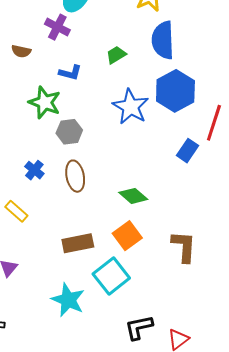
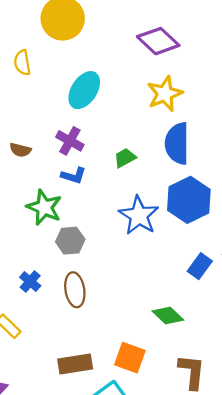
purple cross: (57, 27) -> (70, 141), moved
green diamond: (133, 196) -> (168, 315), moved
orange square: (127, 236) -> (130, 358), turned -36

